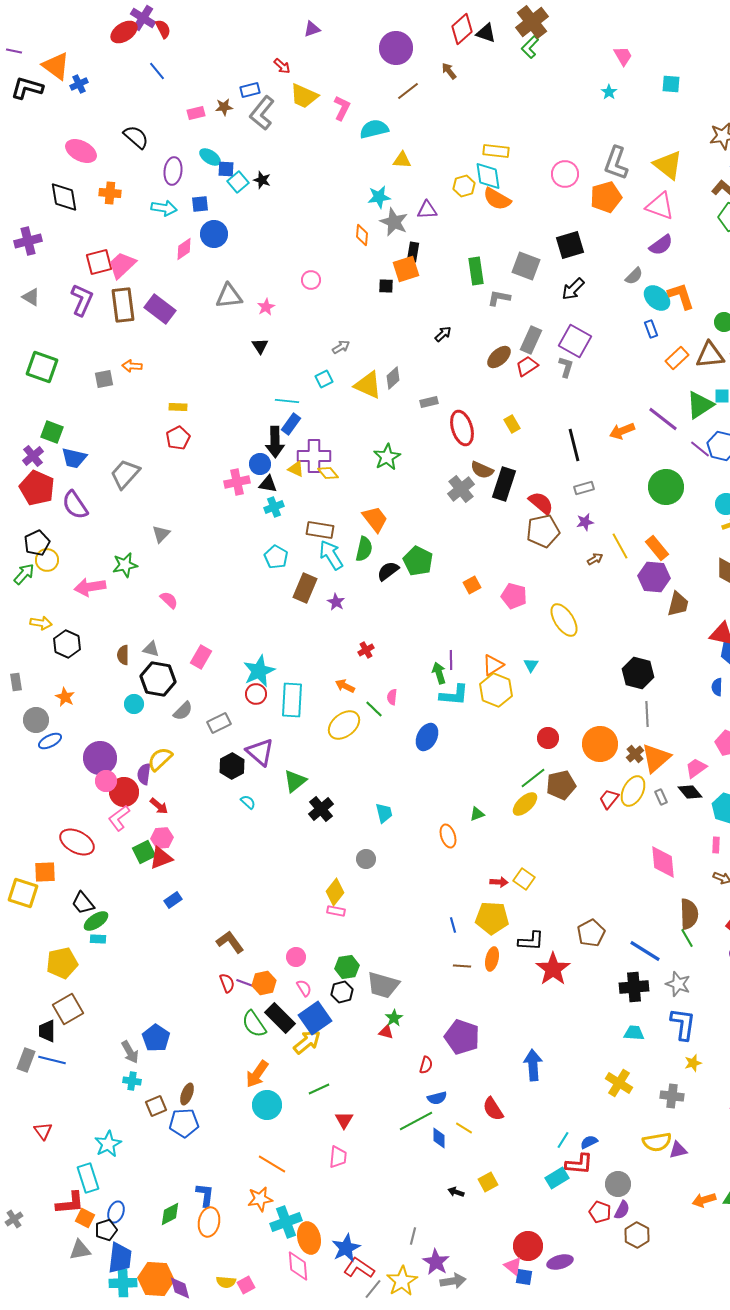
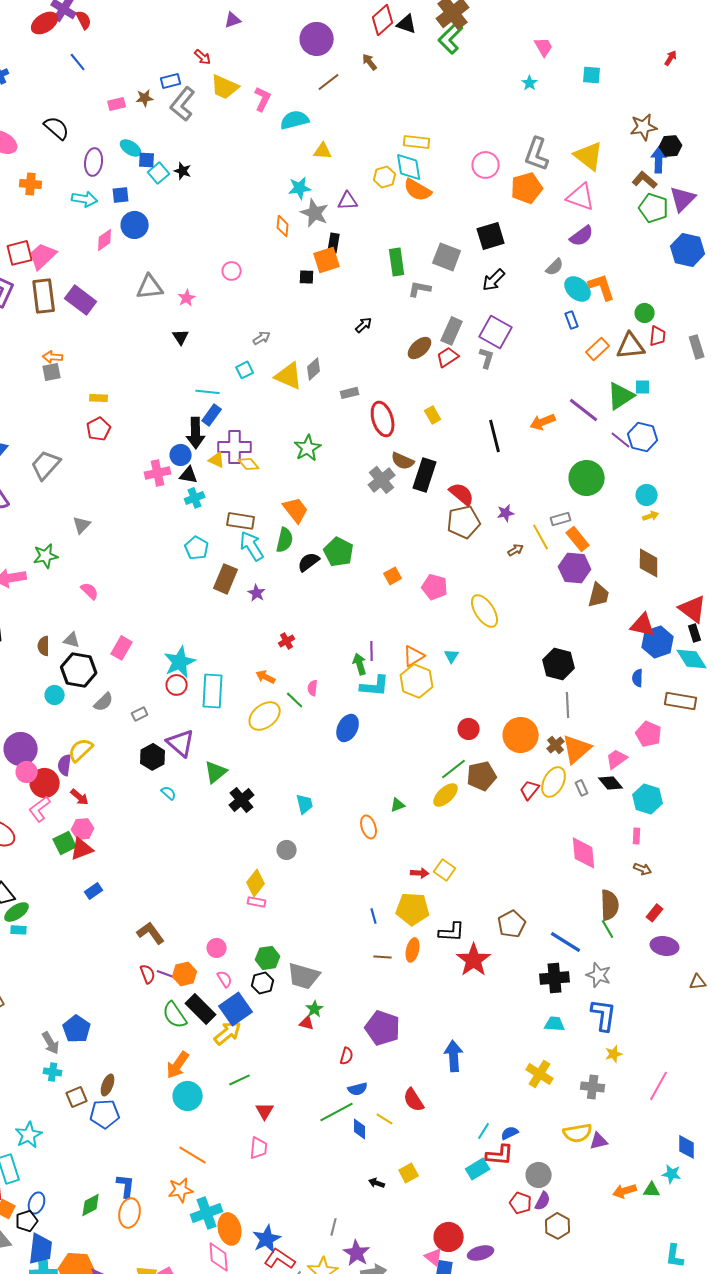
green L-shape: (530, 47) -> (451, 38), size x1.4
gray square: (104, 379) -> (52, 372), moved
gray rectangle: (584, 488) -> (561, 519), moved
gray rectangle: (219, 723) -> (140, 714), size x0.7

